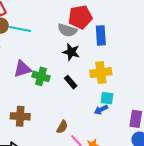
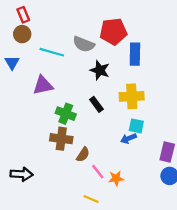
cyan line: (20, 29) -> (52, 52), moved
gray semicircle: (67, 30) -> (84, 44), moved
green cross: (41, 76) -> (66, 114), moved
brown cross: (20, 116) -> (61, 139), moved

